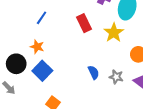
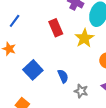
blue square: (42, 71) -> (33, 70), moved
gray star: (116, 77) -> (81, 91), moved

